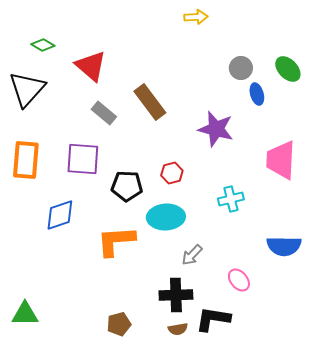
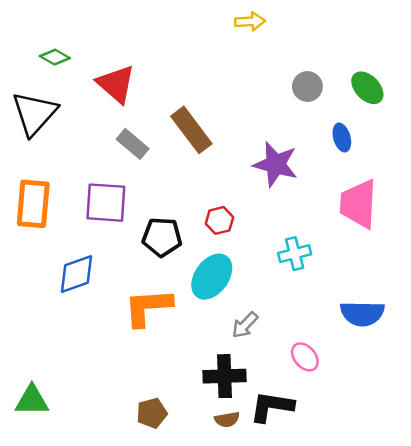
blue ellipse: (257, 94) -> (342, 138), moved
cyan ellipse: (166, 217) -> (212, 277), turned -51

